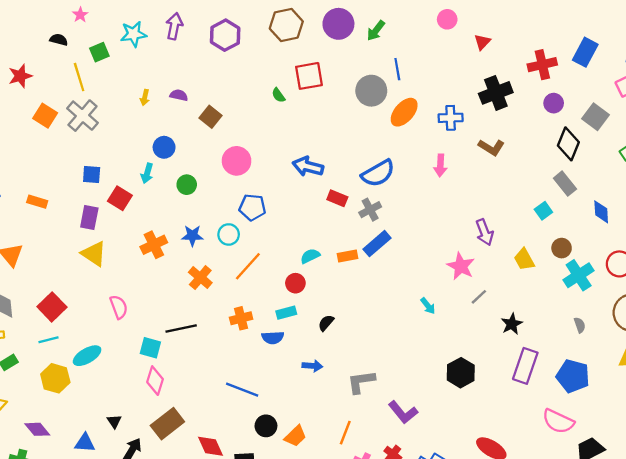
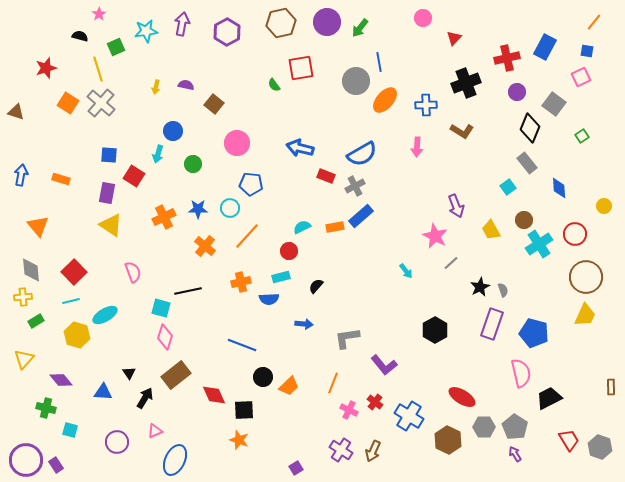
gray semicircle: (580, 325) -> (503, 290), moved
pink semicircle: (558, 421) -> (521, 373), turned -128

